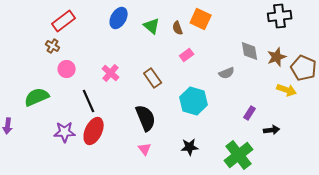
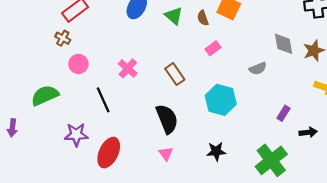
red ellipse: (94, 131) -> (109, 153), moved

